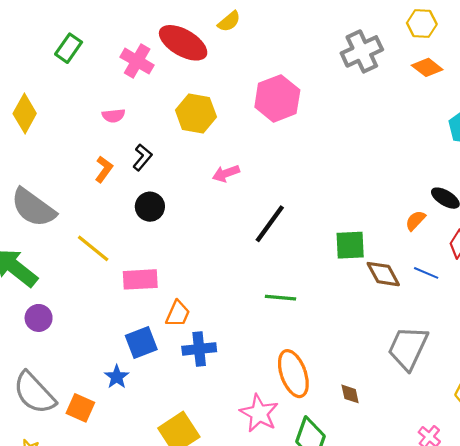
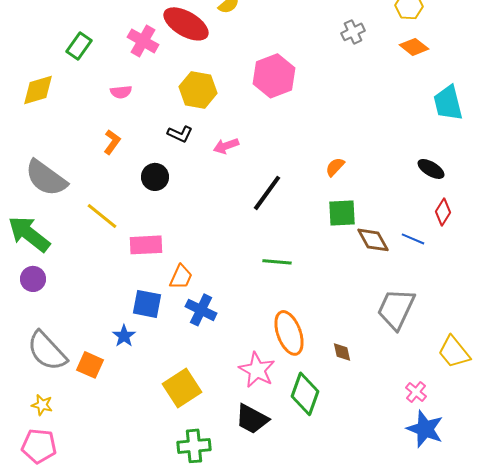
green rectangle: (69, 48) -> (79, 46), moved
gray cross: (362, 51) -> (353, 32), size x0.6
yellow diamond: (25, 113) -> (38, 90), turned 45
black L-shape: (142, 157) -> (180, 134), moved, turned 75
orange semicircle: (415, 221) -> (335, 167), moved
purple circle: (39, 318) -> (33, 279), moved
blue square: (141, 343) -> (147, 304), turned 32
blue cross: (199, 349) -> (201, 310), turned 32

